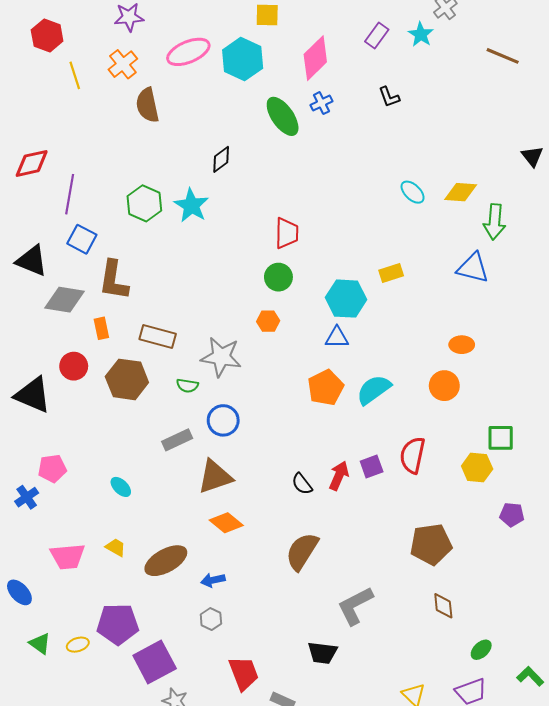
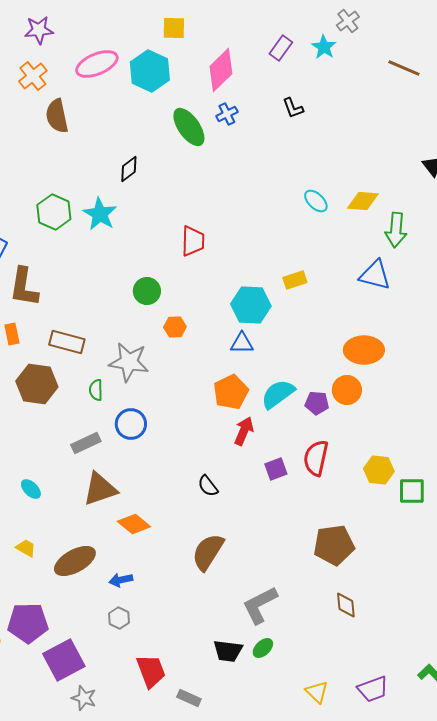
green circle: (278, 277) -> (147, 291), moved
orange ellipse: (462, 345) -> (364, 350), size x1.6
green semicircle: (187, 386) -> (96, 390), turned 80
green square: (501, 438) -> (412, 491), moved
red arrow: (339, 476) -> (244, 431), moved
brown triangle: (215, 477) -> (100, 489), moved
purple pentagon: (512, 515) -> (317, 403), moved
green ellipse: (481, 650) -> (263, 648), moved

